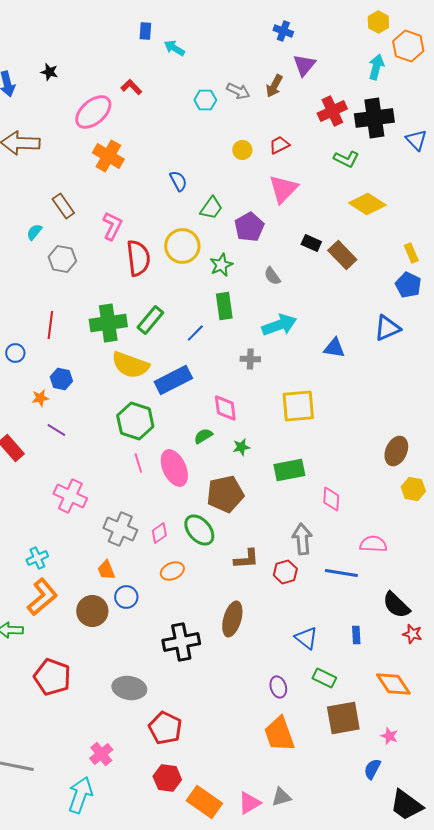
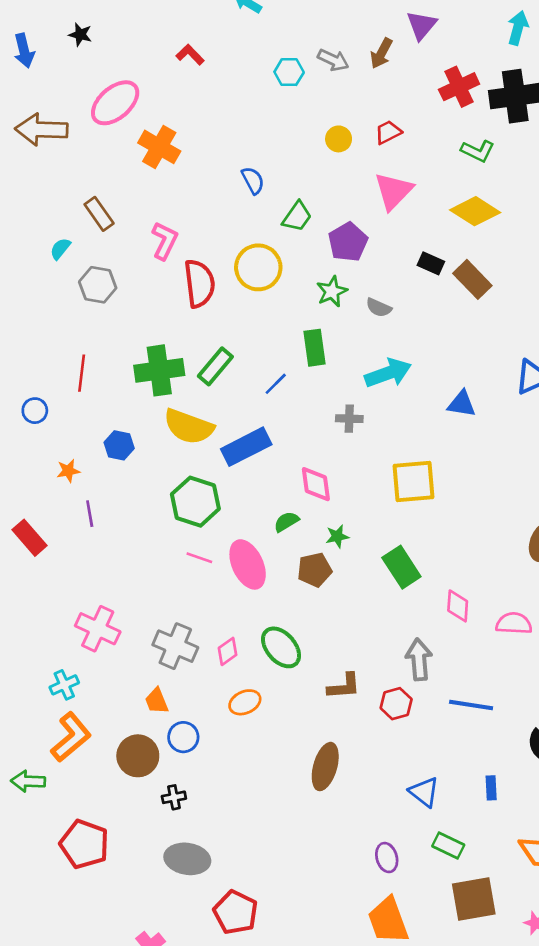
pink ellipse: (93, 112) -> (115, 103), moved
yellow diamond: (367, 204) -> (475, 211), moved
green star: (221, 265) -> (332, 291), moved
gray semicircle: (272, 276) -> (379, 308), turned -30
blue hexagon: (61, 379) -> (119, 445), moved
purple line: (56, 430) -> (90, 514), turned 48
pink line: (138, 463) -> (199, 558), turned -54
green rectangle: (289, 470) -> (401, 567), turned 68
brown pentagon: (225, 494) -> (314, 570), moved, size x0.7
pink cross: (70, 496) -> (98, 629), moved
pink semicircle: (373, 544) -> (514, 623), moved
black cross: (181, 642) -> (174, 797), moved, size x0.5

